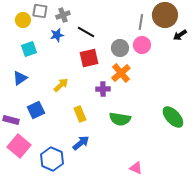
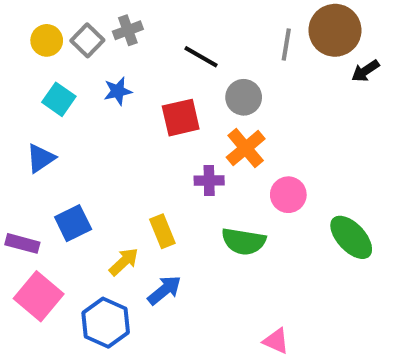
gray square: (40, 11) -> (87, 40), moved, turned 35
black line: (86, 32) -> (201, 57), moved
blue star: (57, 35) -> (118, 91), moved
pink circle: (142, 45) -> (288, 195), moved
cyan square: (29, 49) -> (59, 99), turned -35
yellow arrow: (61, 85) -> (124, 262), moved

